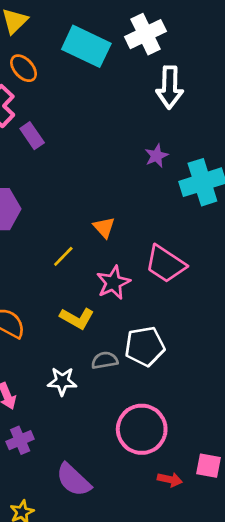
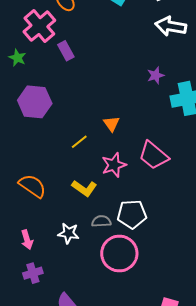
white arrow: (170, 87) -> (171, 26), turned 92
pink circle: (142, 429) -> (119, 253), moved

